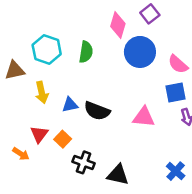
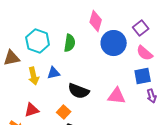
purple square: (150, 14) -> (141, 28), moved
blue triangle: (70, 105) -> (54, 73), moved
red triangle: (39, 134) -> (32, 110), turned 35
orange square: (63, 139) -> (64, 112), moved

